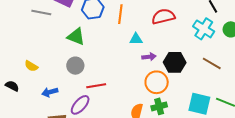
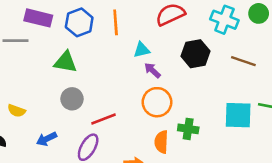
purple arrow: (149, 57) -> (152, 70), moved, turned -120
black hexagon: (175, 62) -> (196, 54), moved
orange circle: (157, 82) -> (157, 102), moved
green cross: (159, 106) -> (188, 129), turned 35

